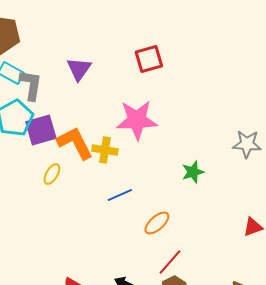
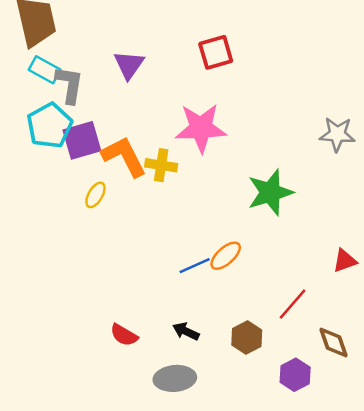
gray star: (247, 144) -> (337, 134), moved
green star: (193, 172) -> (270, 192), size x1.6
blue line: (120, 195) -> (195, 266), moved
red line: (170, 262) -> (293, 304), moved

